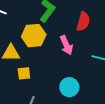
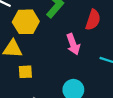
yellow hexagon: (34, 36) -> (26, 22), moved

